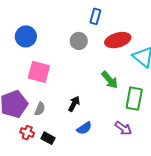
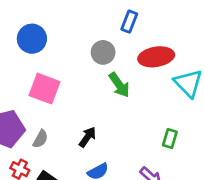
green arrow: (110, 80) -> (119, 85), moved
green rectangle: (134, 99) -> (170, 139), size x0.6

